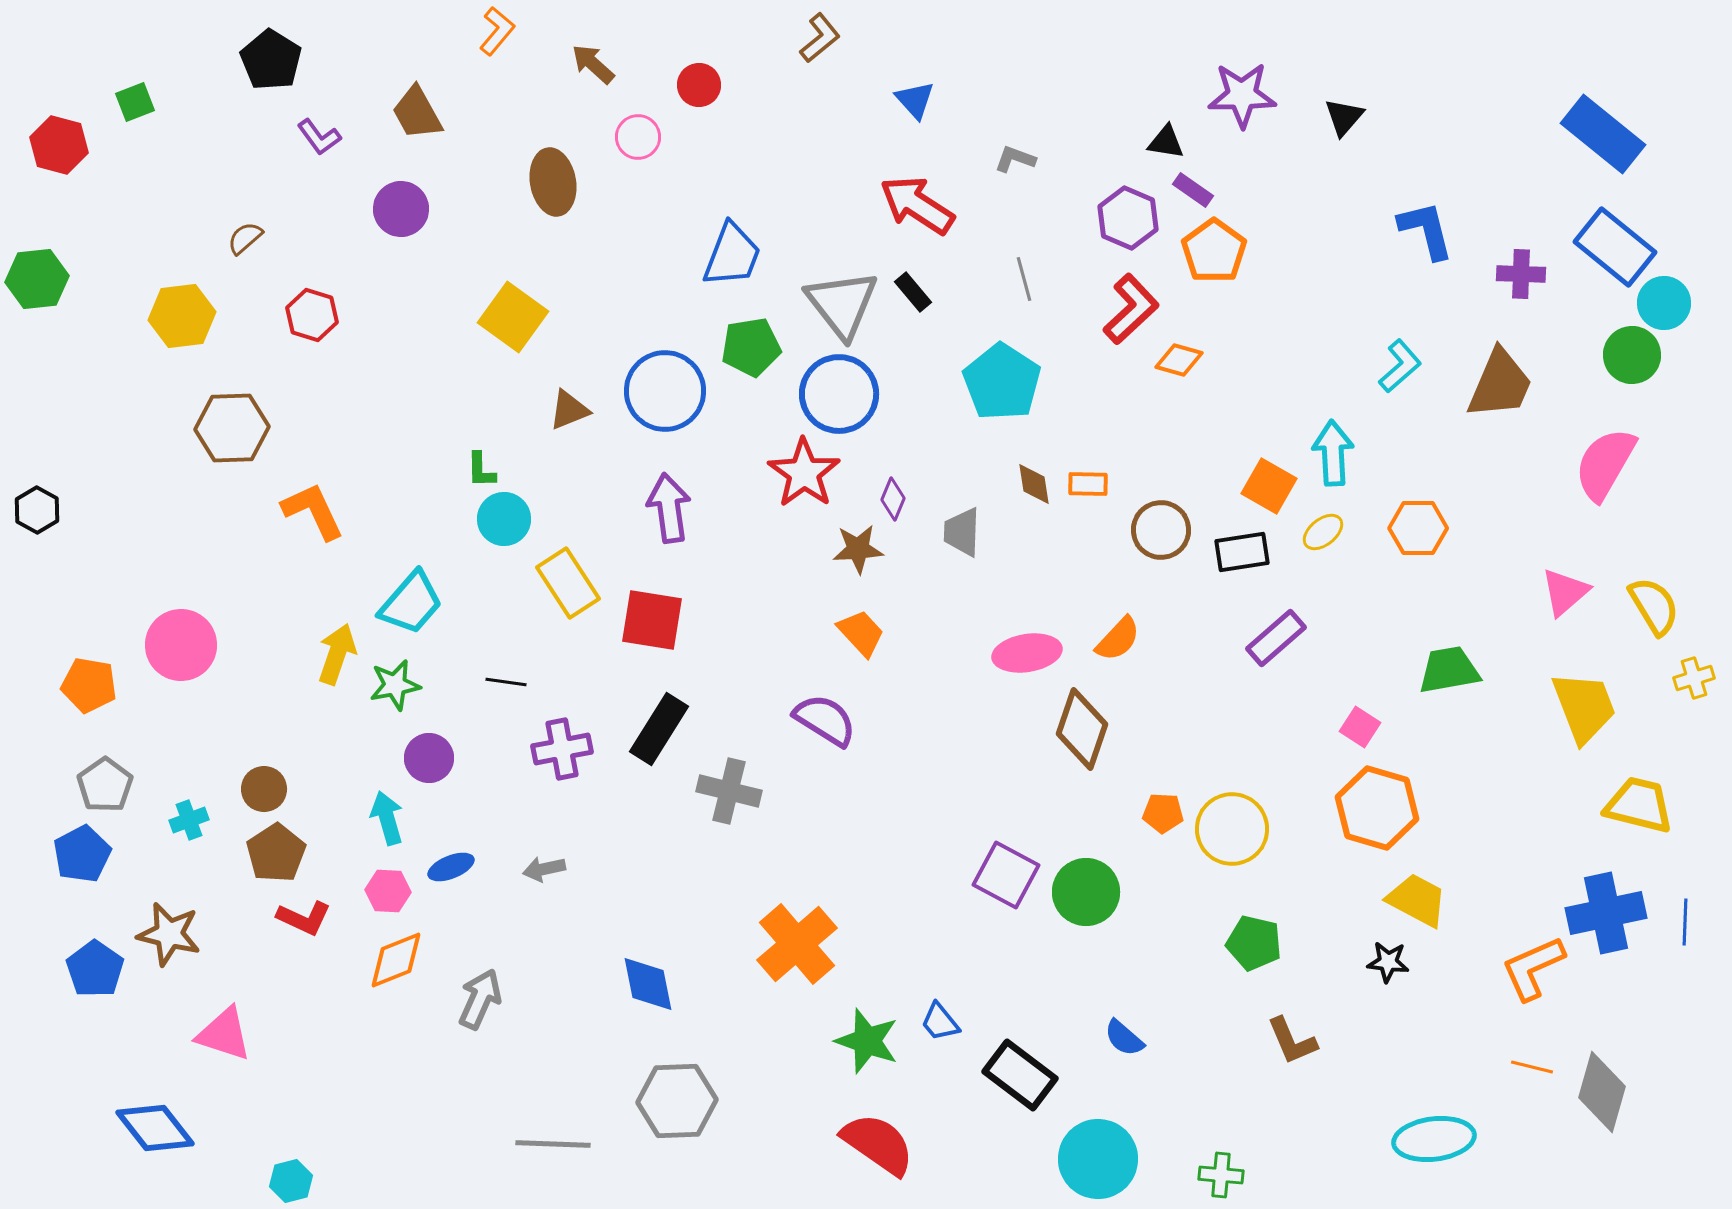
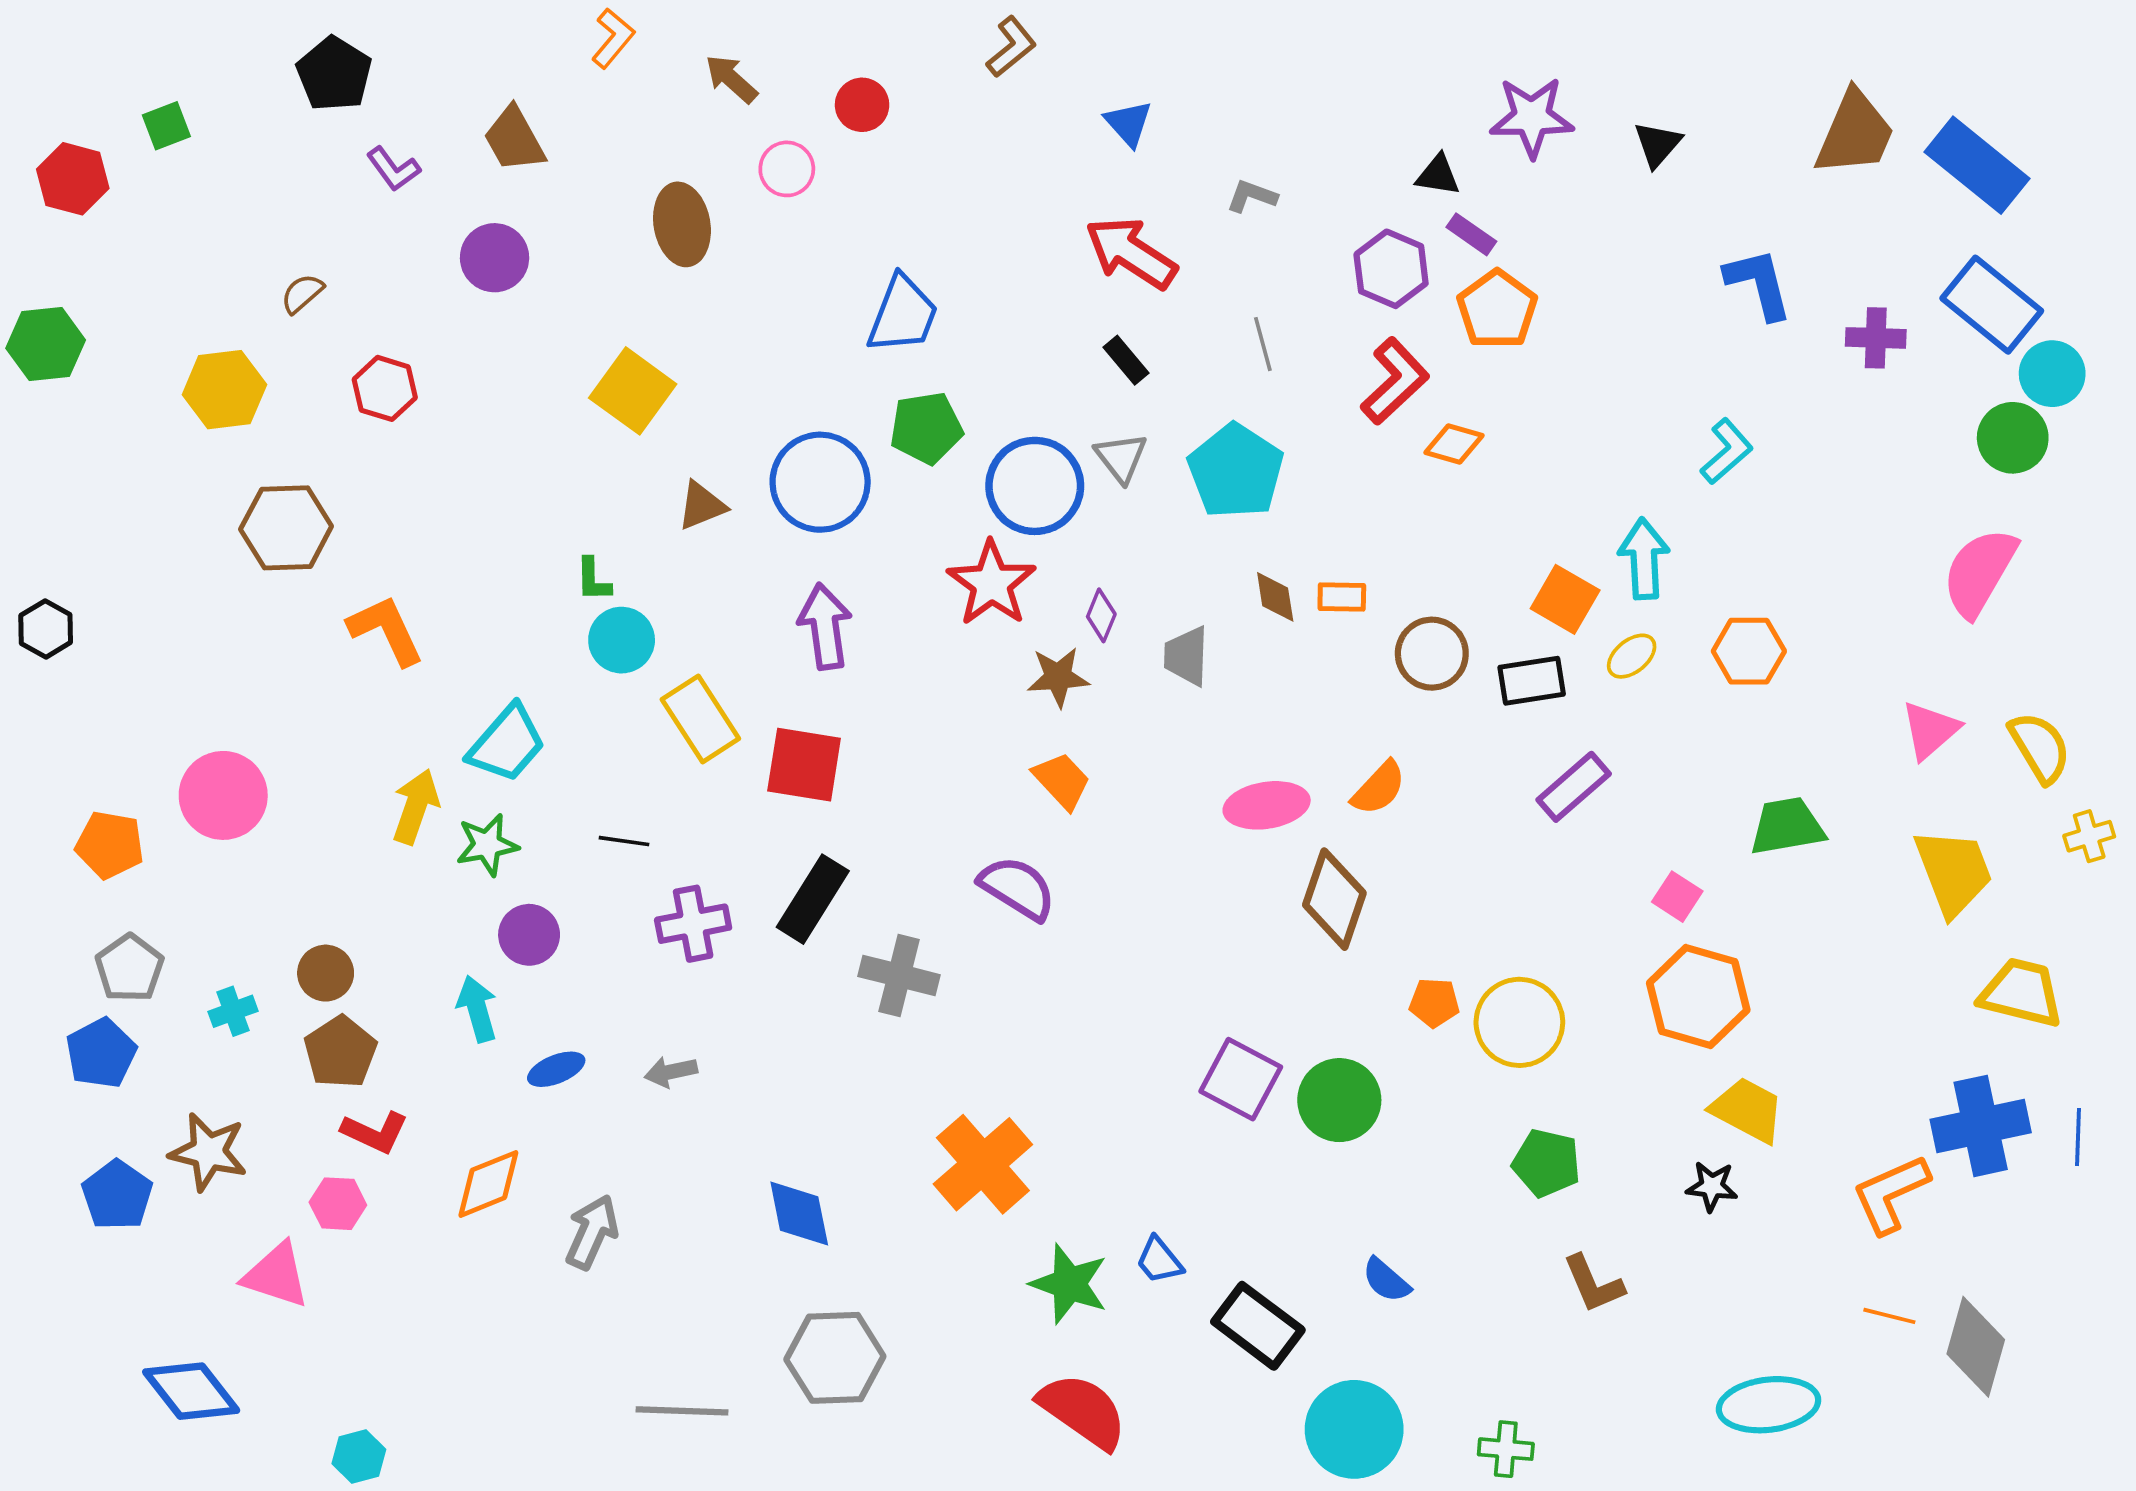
gray triangle: (842, 304) -> (1121, 458), moved, size x0.6
brown trapezoid: (1500, 384) -> (1855, 133), moved
pink hexagon: (388, 891) -> (338, 1204), moved

